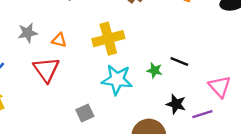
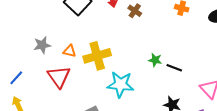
yellow cross: (108, 39) -> (97, 56), moved
green star: (155, 70) -> (155, 60), moved

